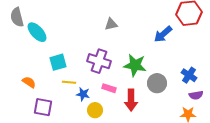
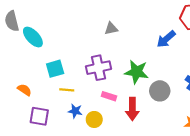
purple cross: (99, 61) -> (98, 68), turned -30
blue star: (83, 94) -> (75, 111), moved

